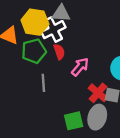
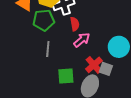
red semicircle: (59, 52) -> (75, 24), moved
green square: (74, 121) -> (66, 76), moved

